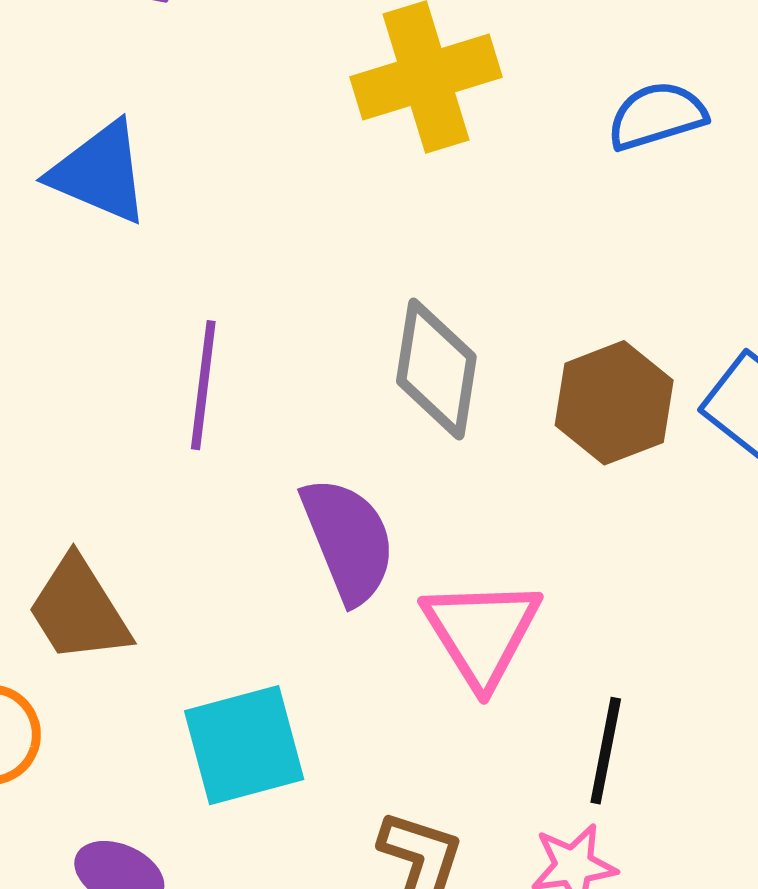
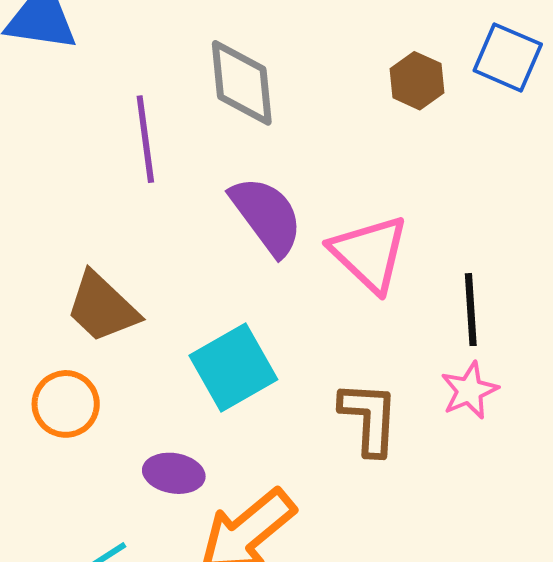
gray diamond: (436, 369) -> (242, 83), moved
brown hexagon: (614, 403) -> (417, 81), size x0.7

